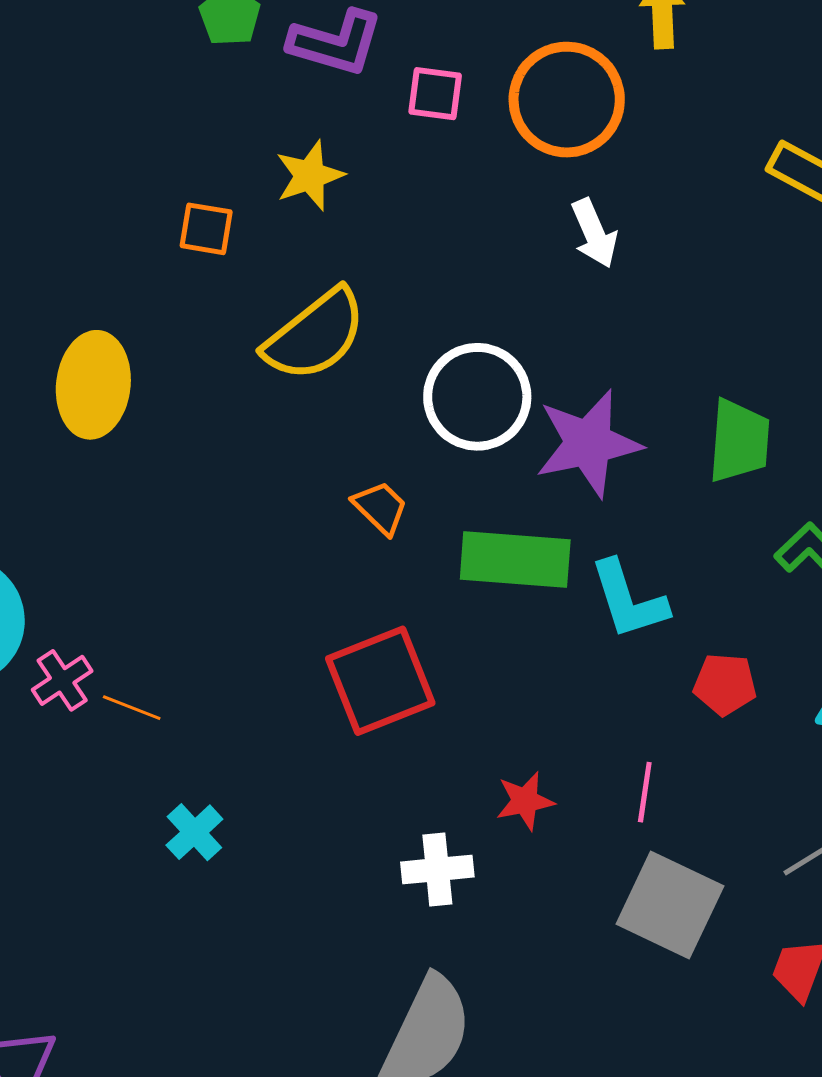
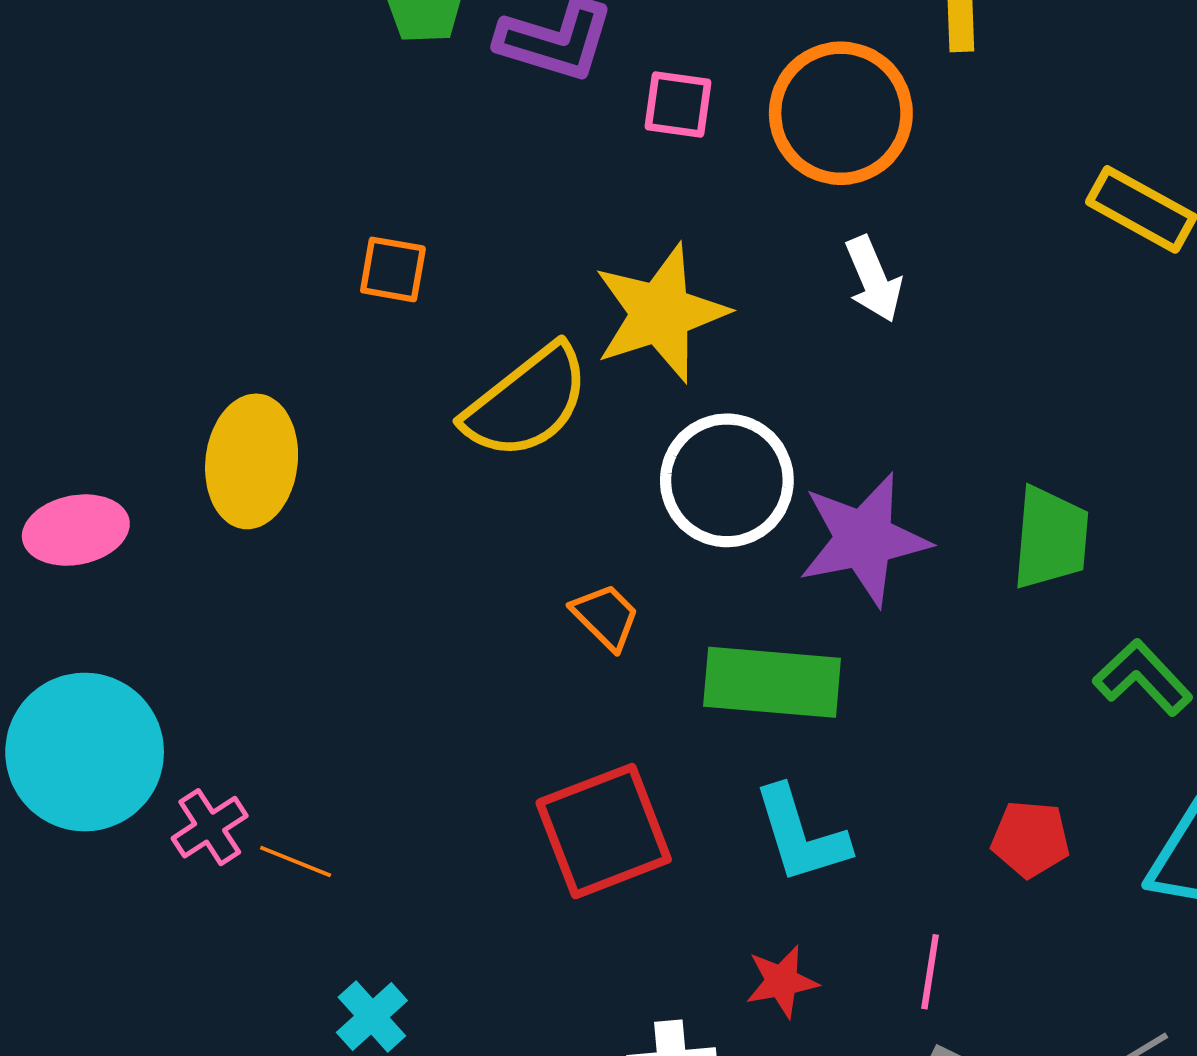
yellow star: (310, 176) -> (660, 313), moved, size x1.6
cyan L-shape: (629, 600) -> (801, 835), moved

